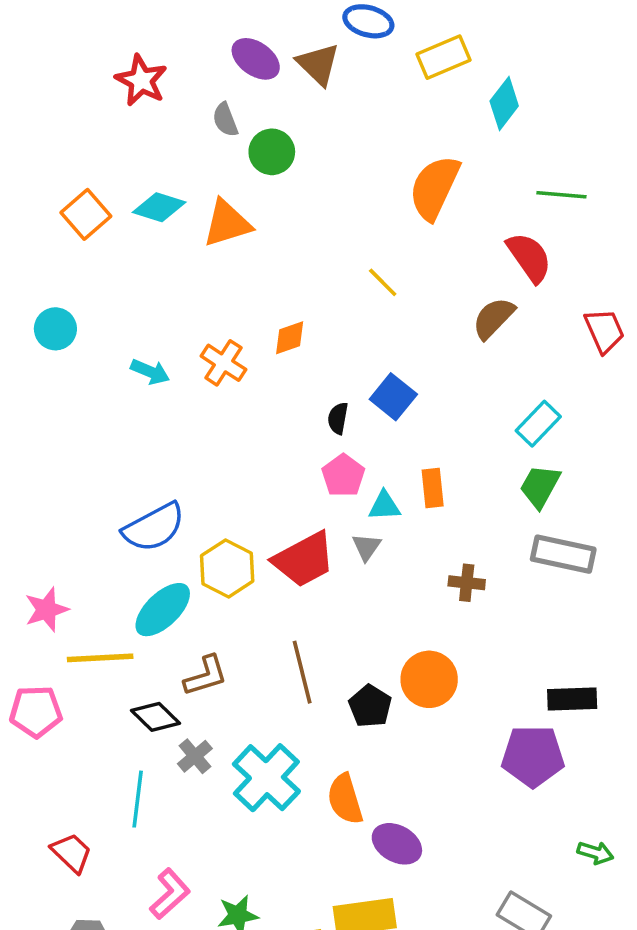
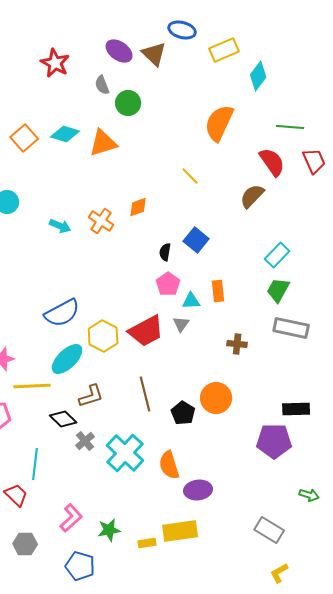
red trapezoid: (604, 331) -> (314, 161), moved
cyan line: (138, 799) -> (35, 464), moved
purple ellipse: (397, 844) -> (198, 490), turned -36

